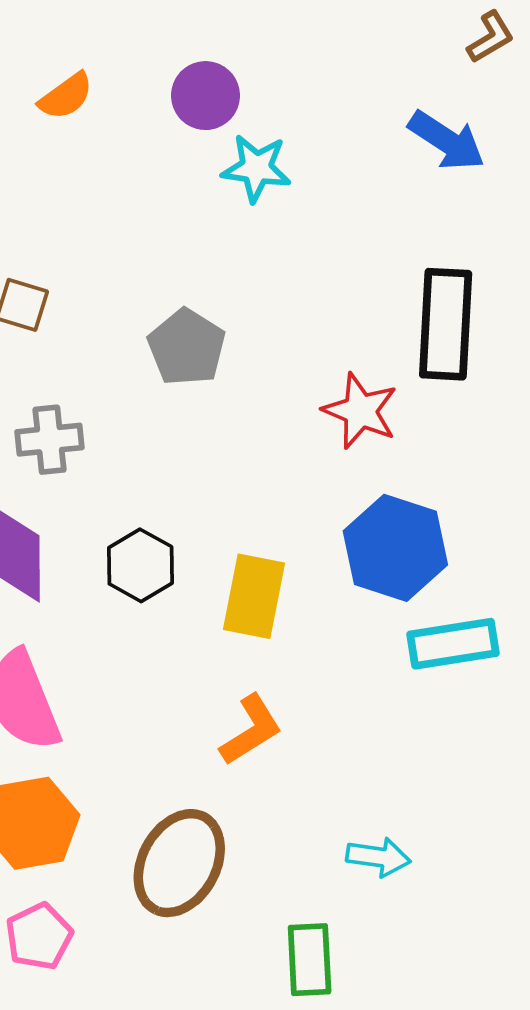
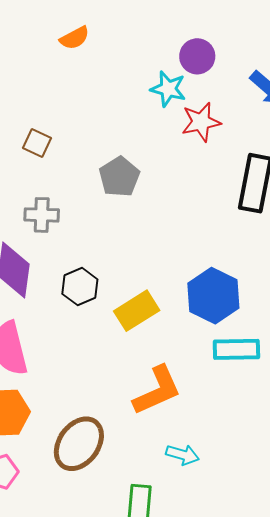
purple circle: (205, 96) -> (197, 56), moved
red star: (360, 411) -> (201, 122), moved, turned 30
yellow rectangle: (254, 596) -> (137, 311), turned 39
orange L-shape: (251, 730) -> (157, 390), moved, size x1.4

